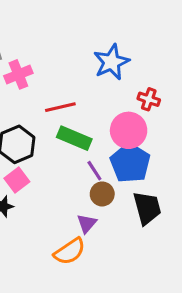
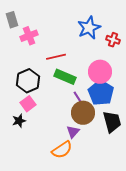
red cross: (149, 99) -> (113, 40), moved
brown circle: (102, 194) -> (83, 113), size x1.5

